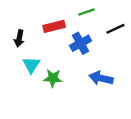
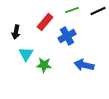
red rectangle: (54, 26) -> (45, 22), turned -36
black line: (115, 29) -> (98, 11), moved

